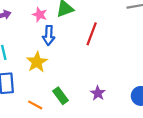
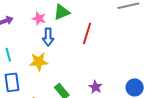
yellow star: (37, 62) -> (39, 62), turned 30

